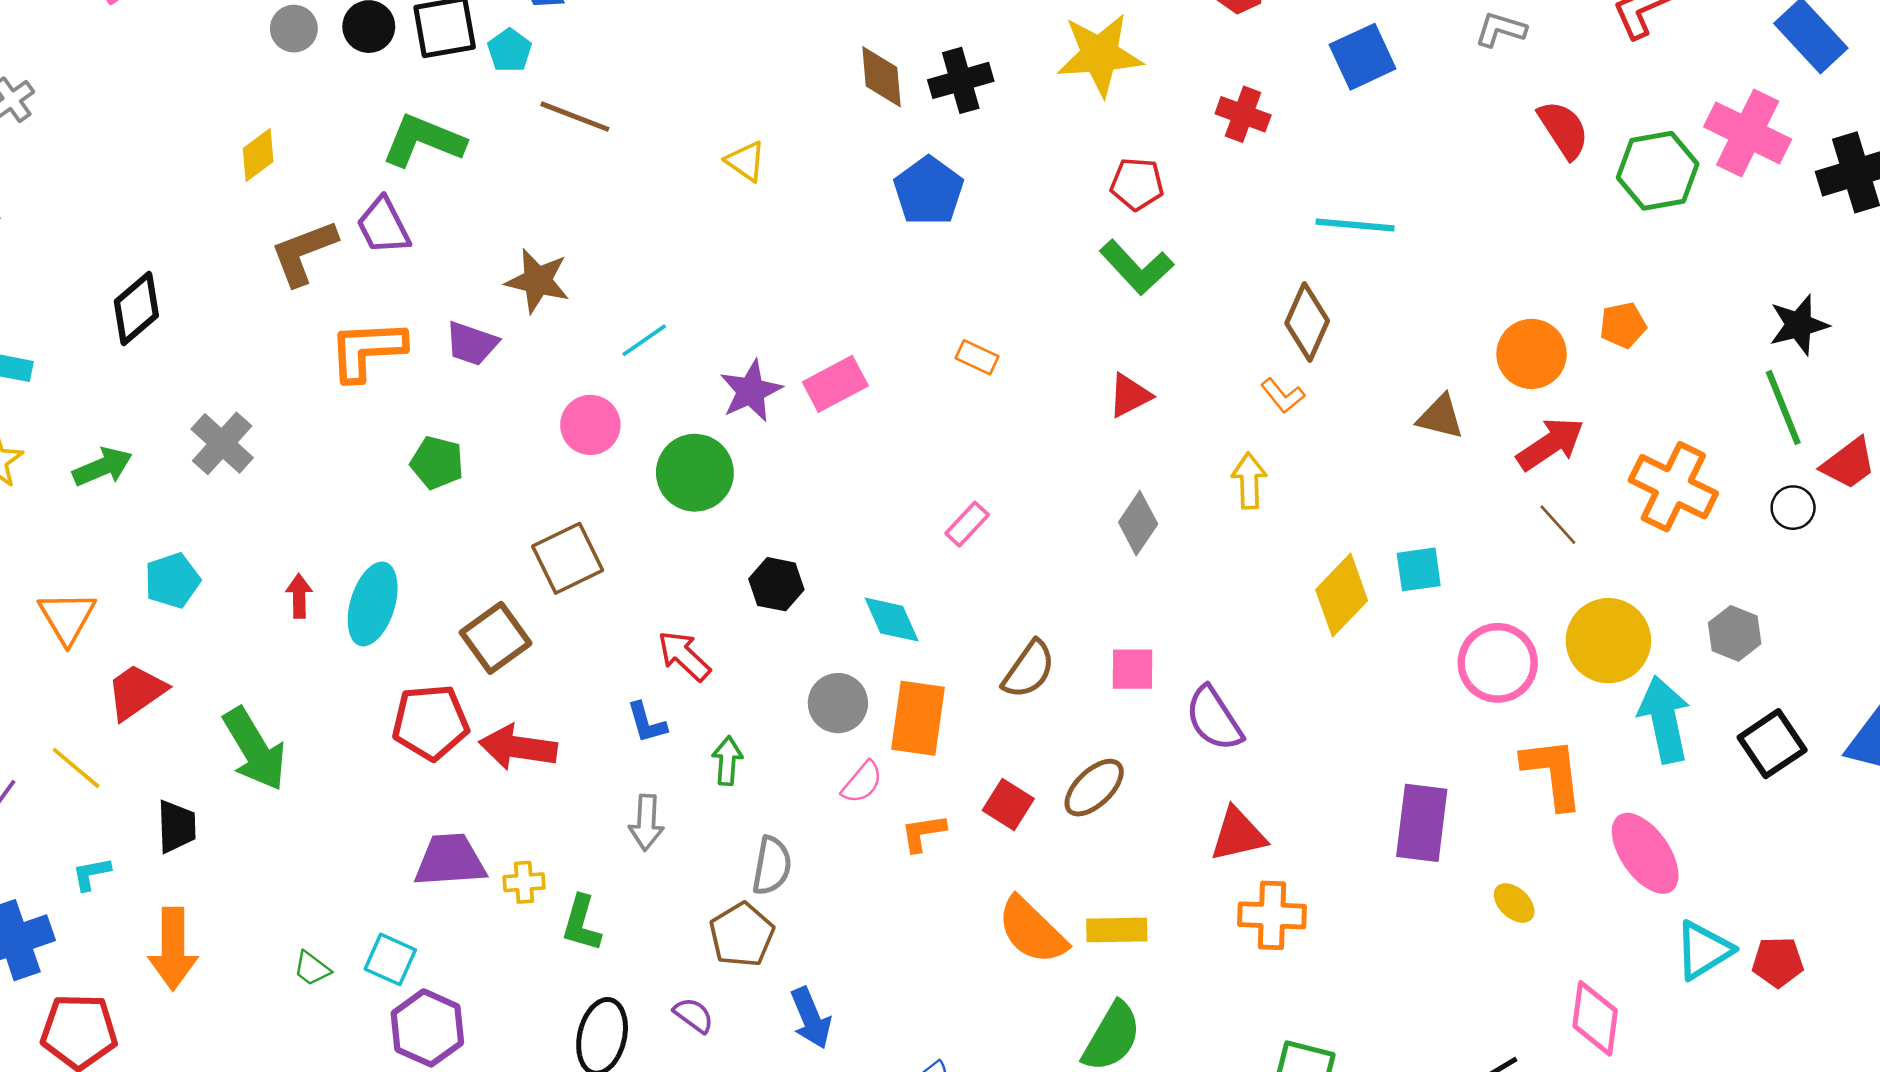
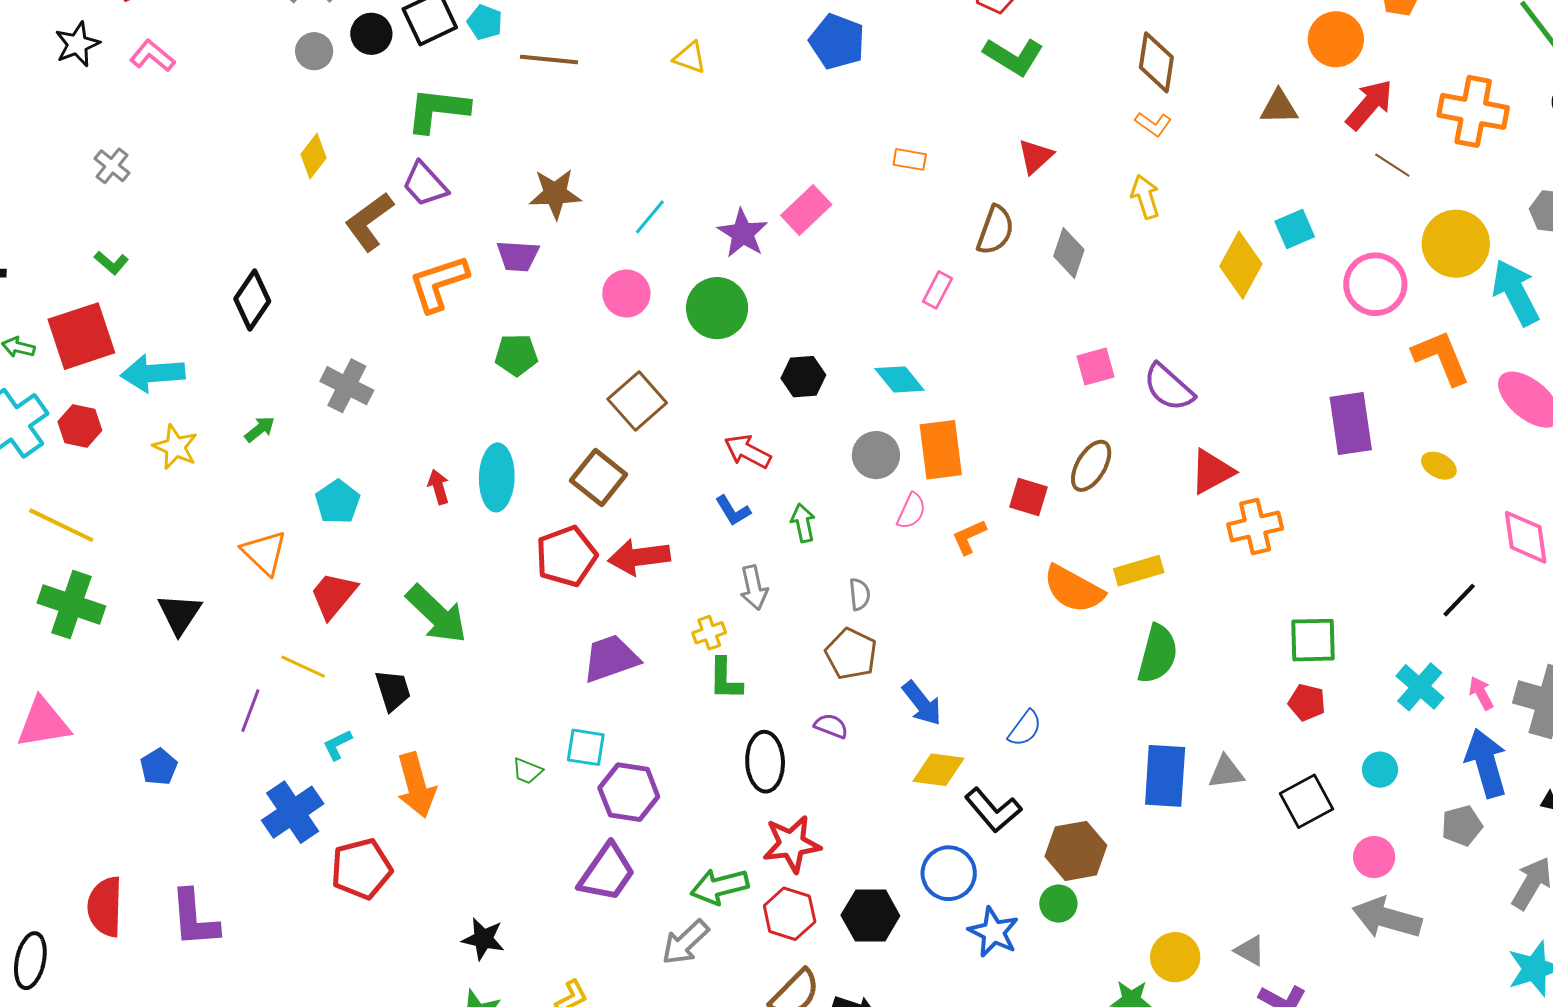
green arrow: (102, 467) -> (260, 429), size x0.7
brown semicircle: (1029, 669) -> (995, 230), moved
gray semicircle: (772, 866) -> (860, 594), size x0.7
yellow cross: (524, 882) -> (709, 633), moved

